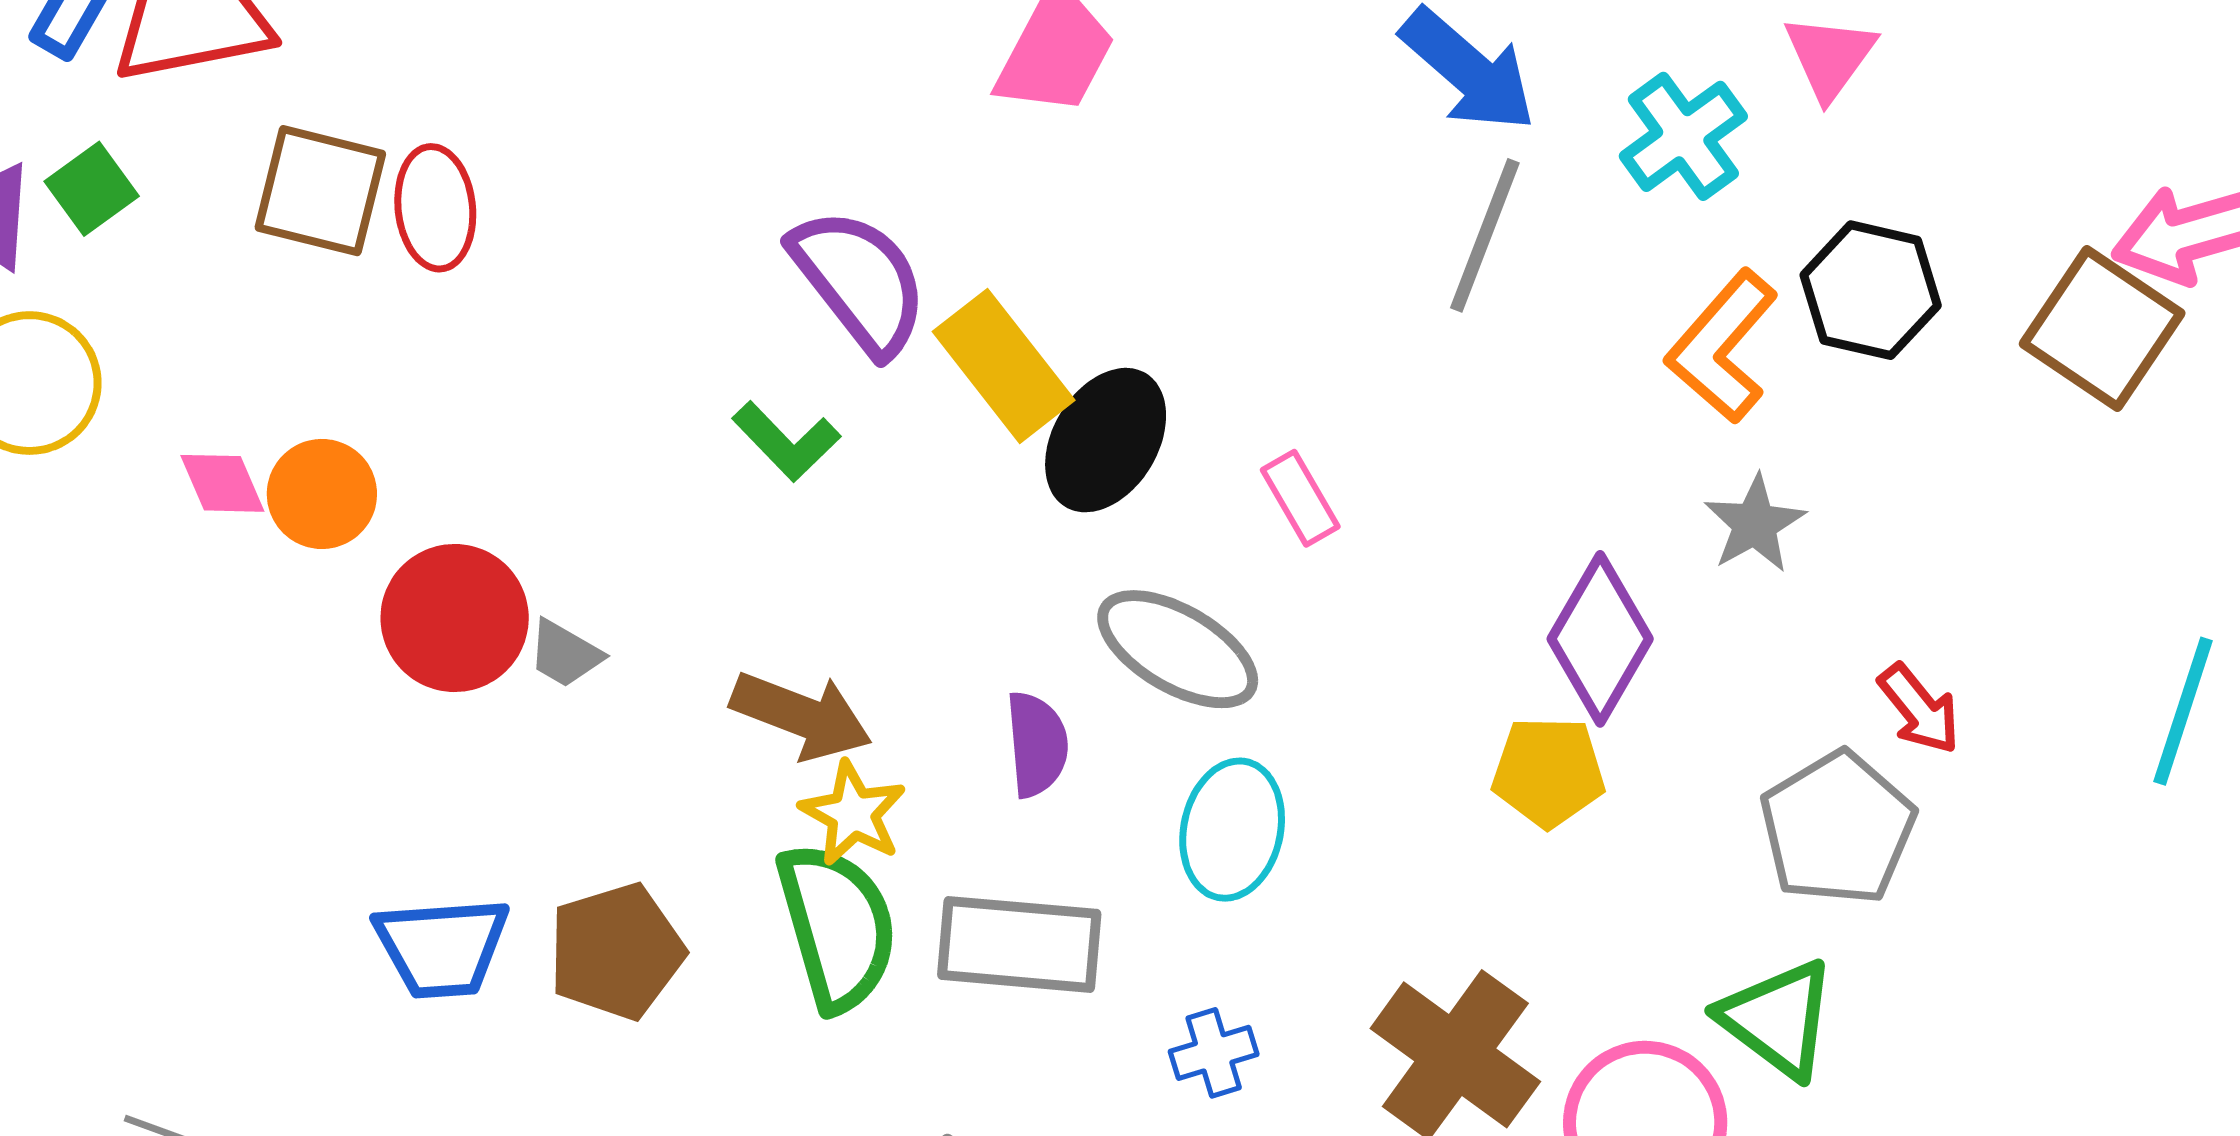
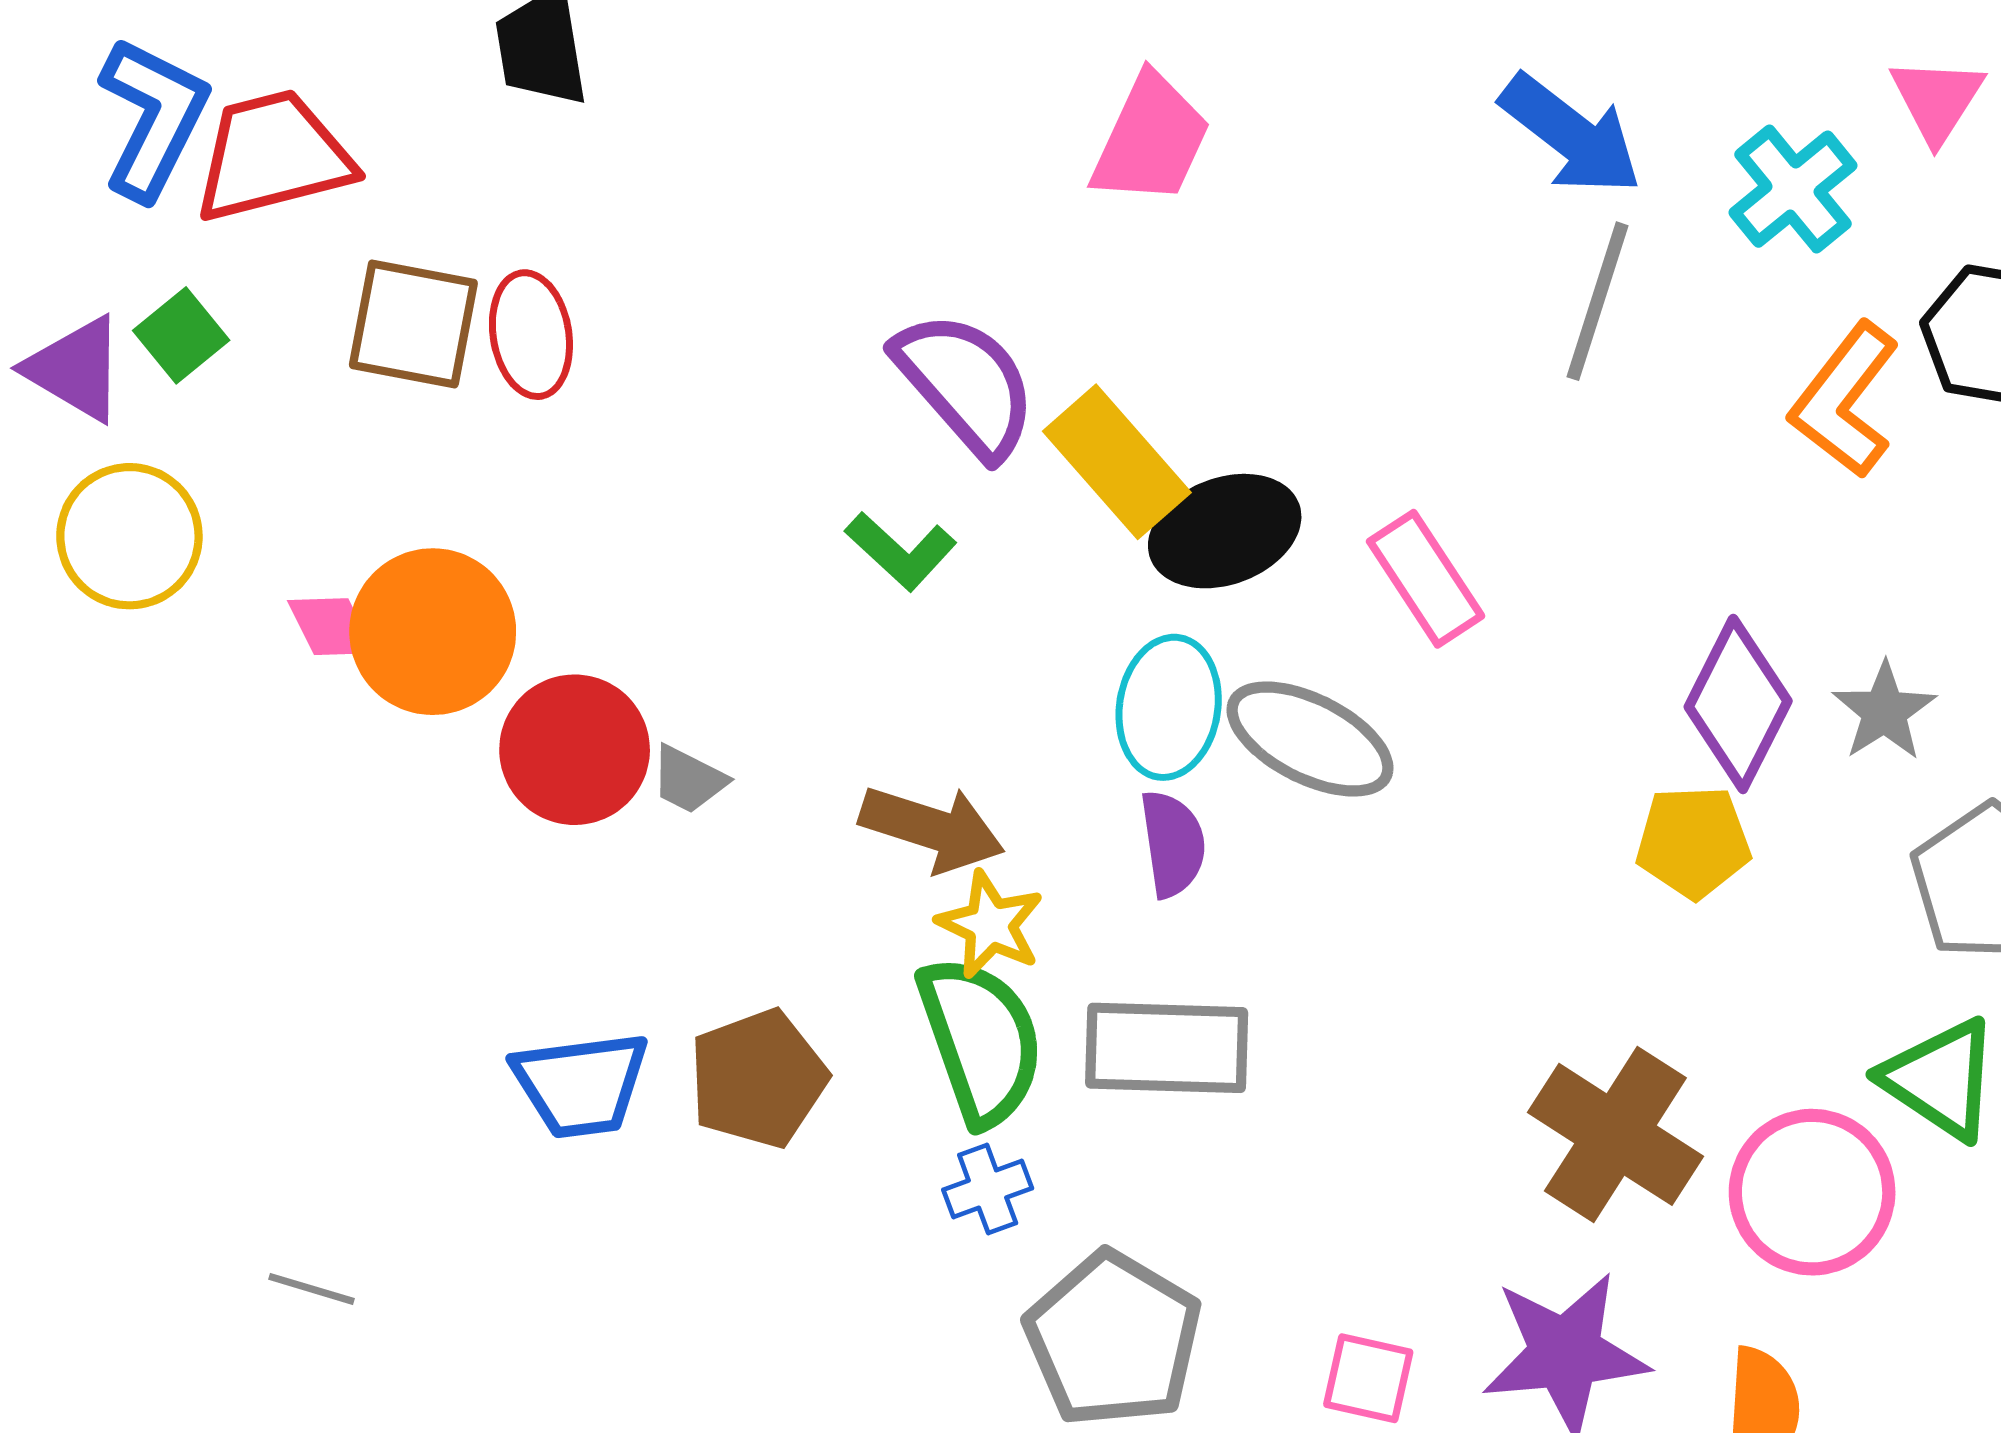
black ellipse: (1106, 440) -> (1225, 531), turned 42
orange circle: (322, 494) -> (433, 632), size x1.5
pink rectangle: (1300, 498) -> (1426, 579), size x1.4
gray star: (1755, 524) -> (1884, 711), moved
cyan ellipse: (1232, 830) -> (1169, 707), moved
blue cross: (1214, 1053) -> (988, 1189), moved

